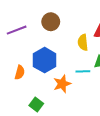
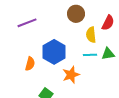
brown circle: (51, 22) -> (76, 14), moved
cyan line: (83, 71) -> (90, 55), moved

